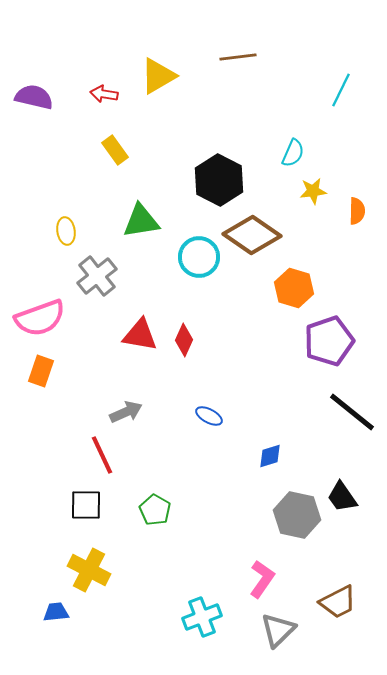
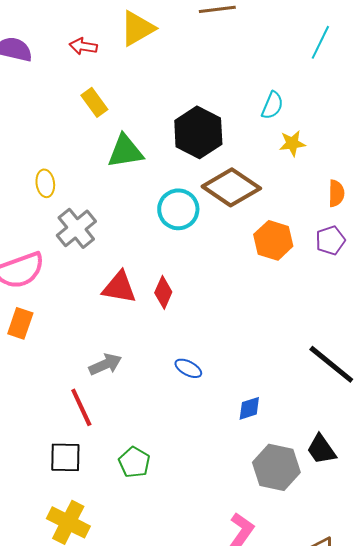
orange semicircle: (357, 211) -> (336, 193), moved
green triangle: (141, 221) -> (125, 151), moved
purple pentagon: (329, 341) -> (330, 240), moved, size x0.6

